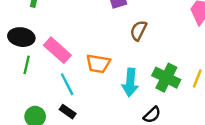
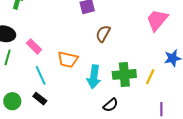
pink rectangle: (57, 50) -> (34, 46), size x0.7
green cross: (166, 78) -> (124, 74), turned -35

